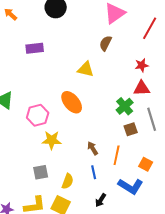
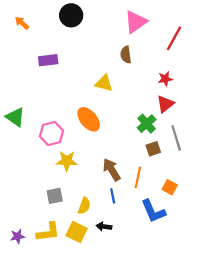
brown semicircle: (106, 43) -> (126, 55), turned -35
red triangle: (142, 88) -> (165, 104), turned -36
brown arrow: (93, 148) -> (112, 170), size x1.5
blue L-shape: (131, 186) -> (153, 211), turned 35
black arrow: (101, 200) -> (104, 227), moved, turned 64

